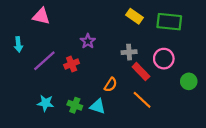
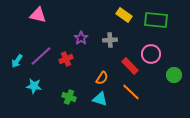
cyan arrow: (18, 44) -> (17, 61), moved, turned 40
gray cross: (129, 52) -> (110, 40), moved
cyan star: (45, 103) -> (34, 86), moved
cyan triangle: (98, 106) -> (100, 99), moved

